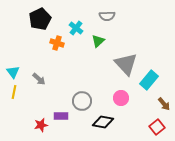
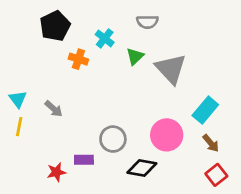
gray triangle: (126, 64) -> (171, 69), moved
pink circle: (121, 98) -> (167, 135), size x1.5
brown arrow: (164, 104) -> (211, 143), moved

